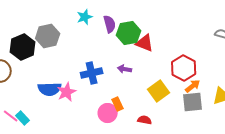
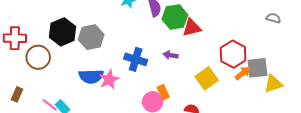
gray hexagon: (48, 36) -> (91, 37), moved
red triangle: (145, 43) -> (192, 28), turned -36
blue cross: (92, 73) -> (136, 59), turned 30
gray square: (193, 102) -> (257, 68), moved

